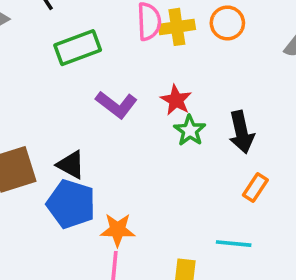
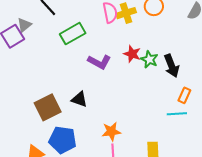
green star: (190, 131) -> (149, 59), moved
blue pentagon: (71, 204) -> (63, 140), moved
cyan line: (234, 244) -> (177, 114), moved

